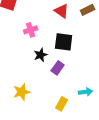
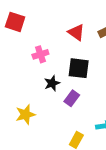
yellow star: (22, 92) -> (25, 114), moved

